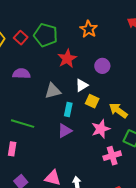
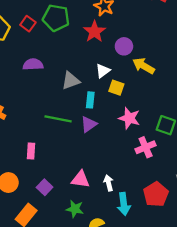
red star: (67, 59) -> (95, 32), moved
yellow arrow: (118, 111) -> (144, 66), moved
green line: (23, 124) -> (58, 119), moved
pink star: (101, 129) -> (129, 118), turned -30

